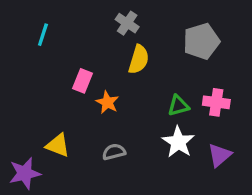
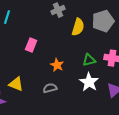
gray cross: (127, 23) -> (58, 10), turned 32
yellow semicircle: (139, 59) -> (78, 27), moved
orange star: (107, 102) -> (57, 65), moved

